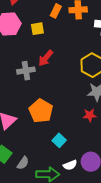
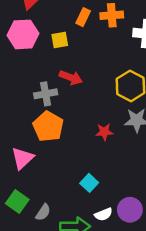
red arrow: (46, 58) -> (71, 78), turned -108
orange pentagon: (41, 111) -> (48, 126), moved
red star: (90, 115) -> (104, 132), moved

